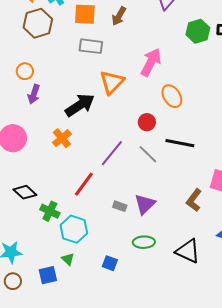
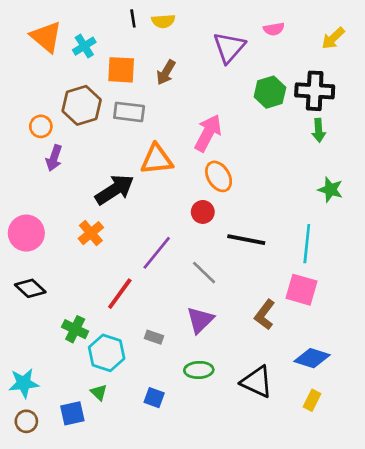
brown hexagon: (38, 23) -> (82, 105), moved
orange circle: (25, 71) -> (41, 126), moved
orange triangle: (112, 82) -> (157, 159), turned 40
purple arrow: (34, 94) -> (54, 158), moved
orange ellipse: (172, 96) -> (219, 176), moved
gray line: (148, 154) -> (204, 273), moved
black diamond: (25, 192) -> (30, 288), moved
gray rectangle: (120, 206) -> (154, 337), moved

